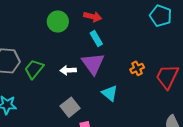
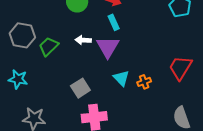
orange cross: (137, 68) -> (144, 82), moved
white arrow: (68, 70) -> (83, 40), moved

